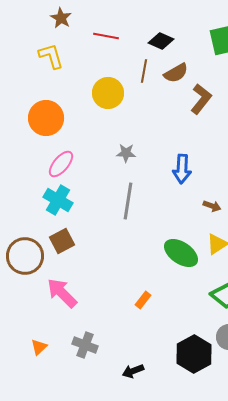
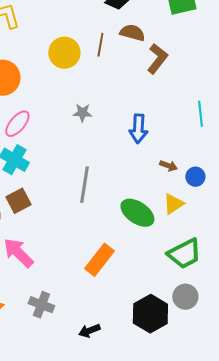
brown line: (144, 71) -> (100, 45), moved
brown semicircle: (176, 73) -> (132, 33), turned -135
gray line: (128, 201) -> (84, 185), moved
orange rectangle: (143, 300) -> (99, 260), size x1.8

